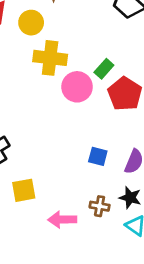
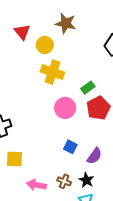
pink circle: (77, 87) -> (65, 108), moved

